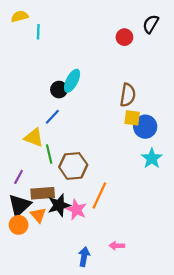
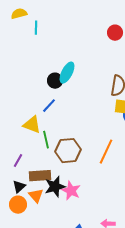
orange line: (99, 195) -> (106, 152), moved
black triangle: (20, 205) -> (19, 187), size x0.6

